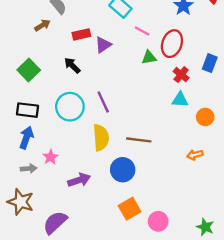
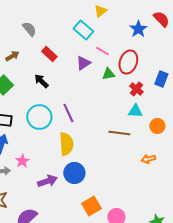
brown arrow: (42, 25) -> (12, 56), moved
red rectangle: (81, 34) -> (49, 54), turned 56
purple triangle: (103, 45) -> (83, 63), moved
brown line: (139, 140) -> (119, 133), moved
blue circle: (123, 170) -> (74, 173), moved

